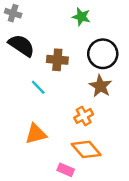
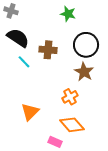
cyan line: (38, 87) -> (24, 62), moved
orange triangle: (36, 134) -> (30, 112), turned -30

